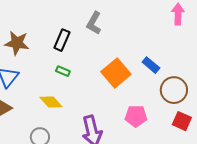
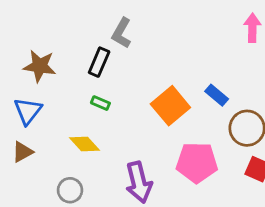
gray L-shape: (94, 23) -> (122, 33), moved
pink pentagon: (136, 116) -> (197, 162), size x1.4

